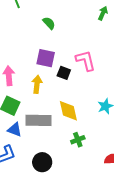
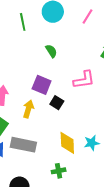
pink L-shape: (86, 61) -> (84, 80), moved, turned 85
yellow diamond: (68, 111) -> (67, 143), moved

